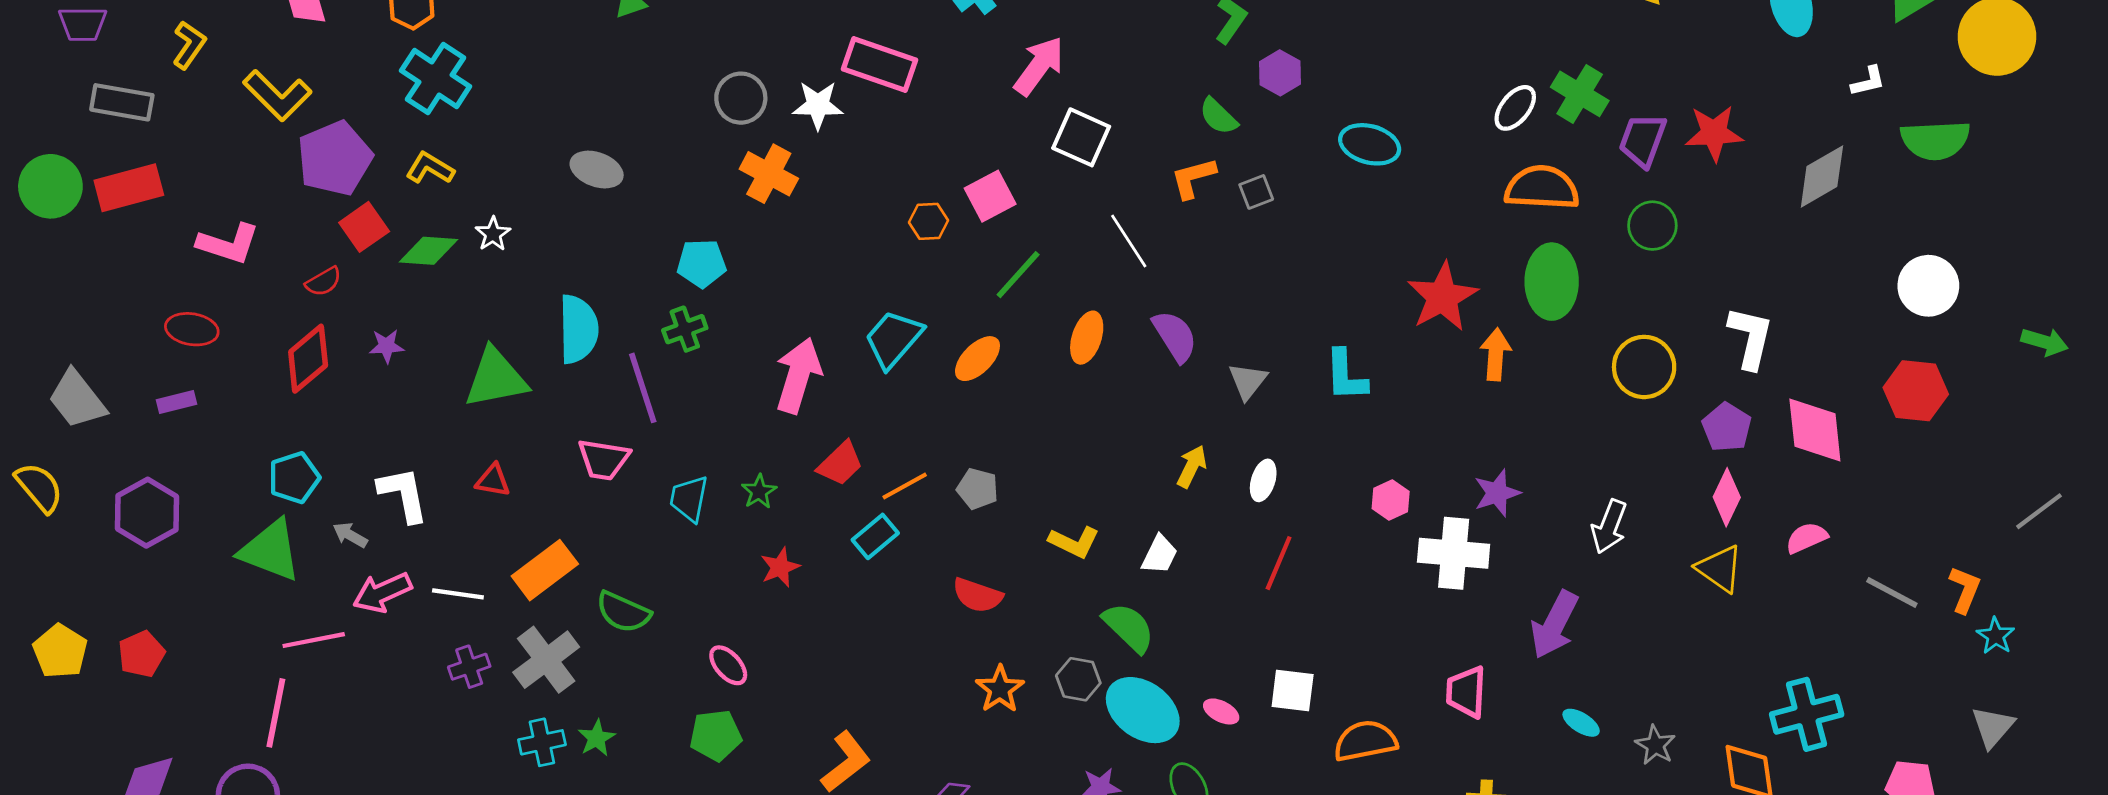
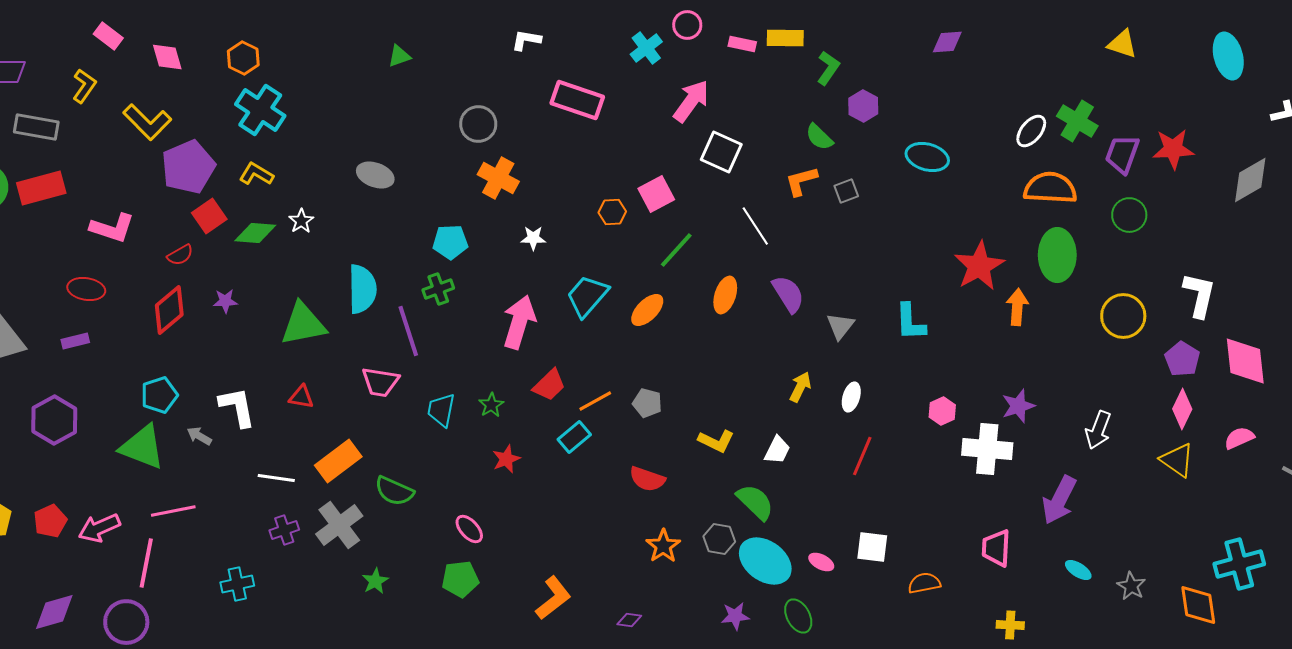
white star: (818, 105) -> (533, 238), moved, size x0.7
pink arrow: (382, 592) -> (99, 528), moved
orange semicircle: (1365, 741) -> (924, 583), size x0.7
cyan cross: (542, 742) -> (237, 584), moved

